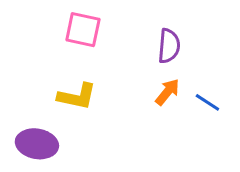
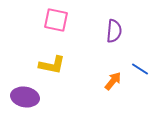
orange arrow: (167, 92) -> (113, 81), moved

